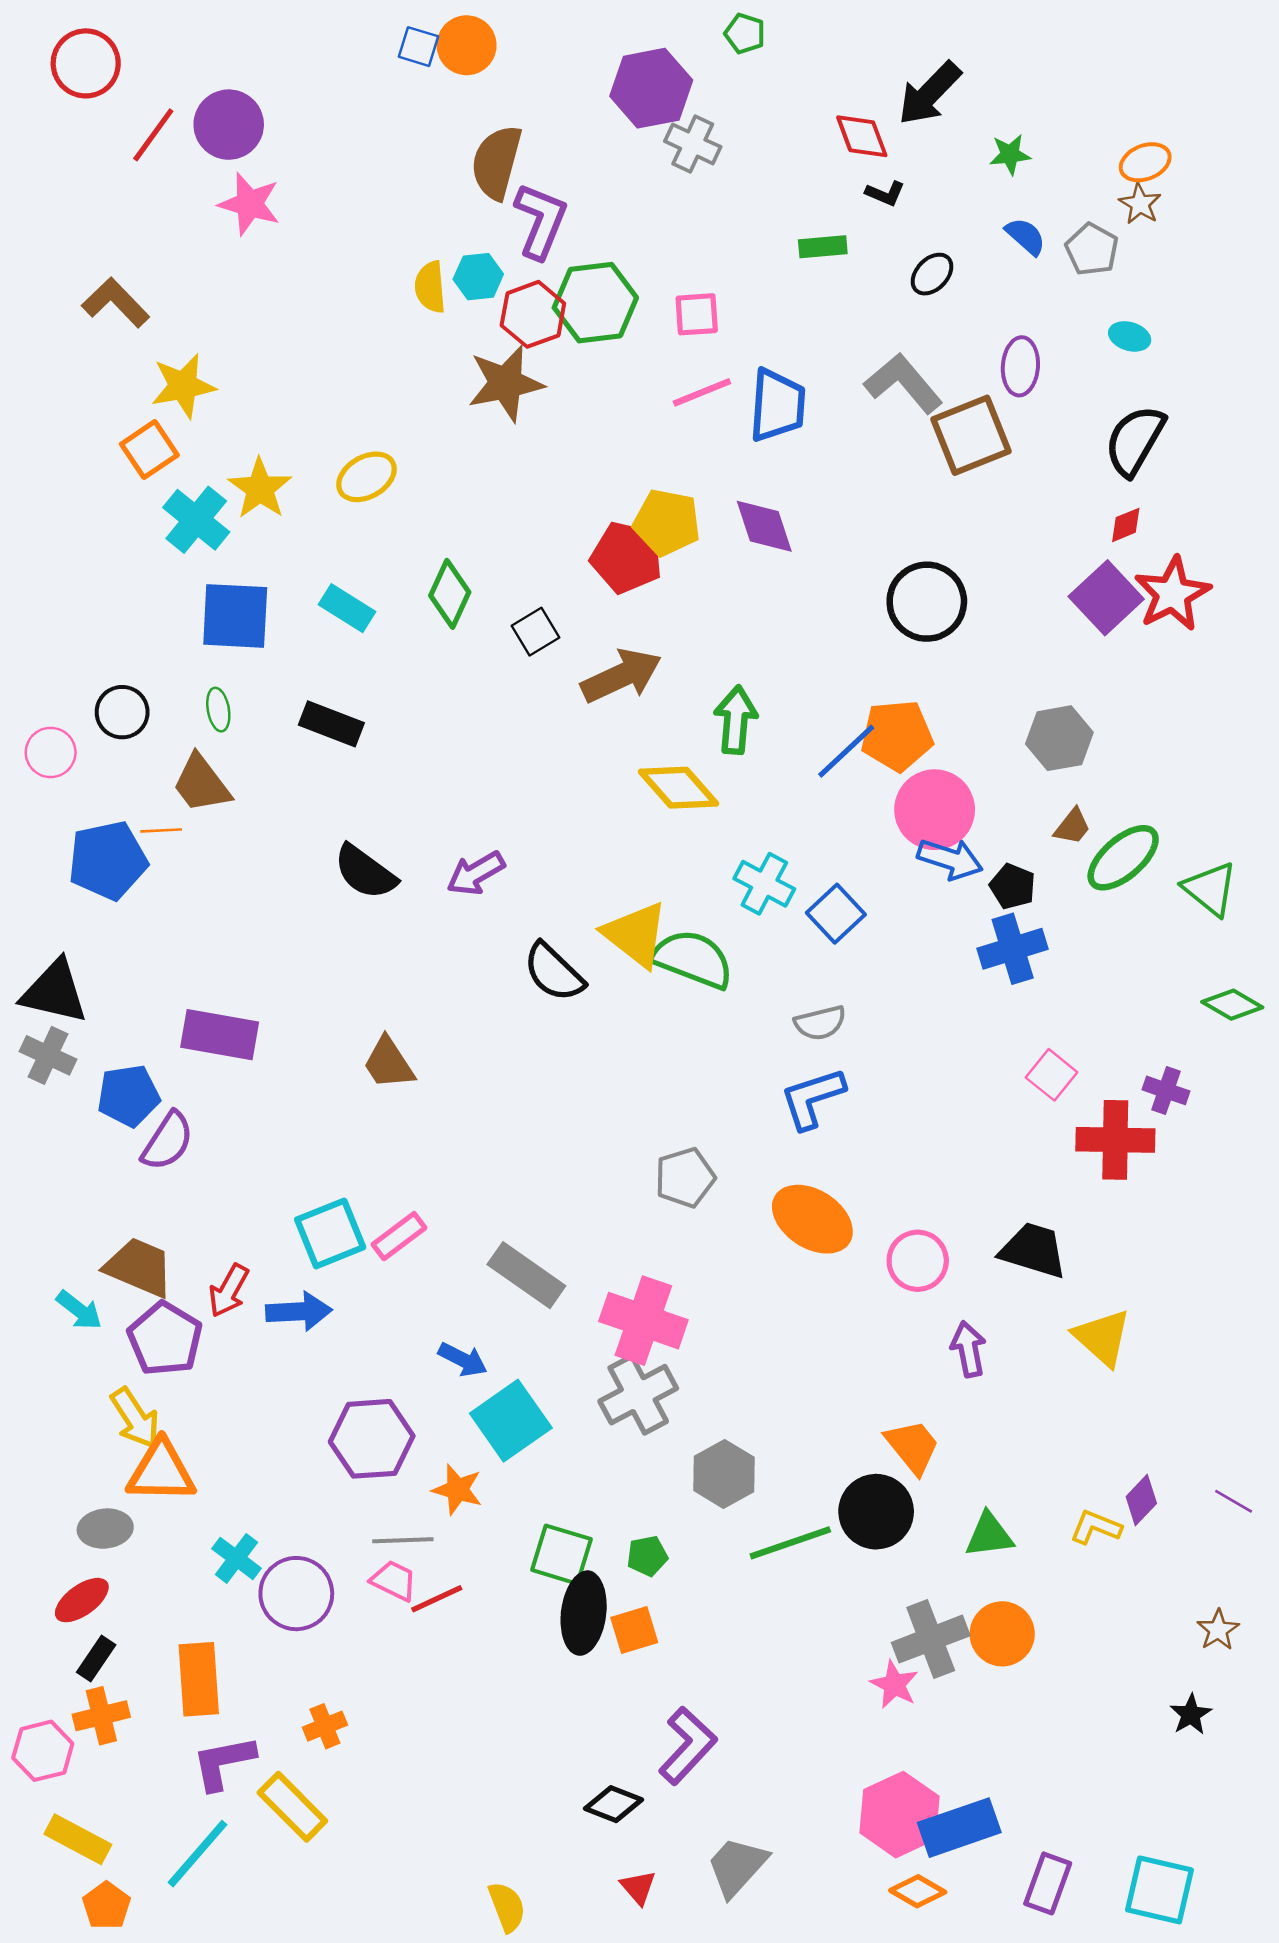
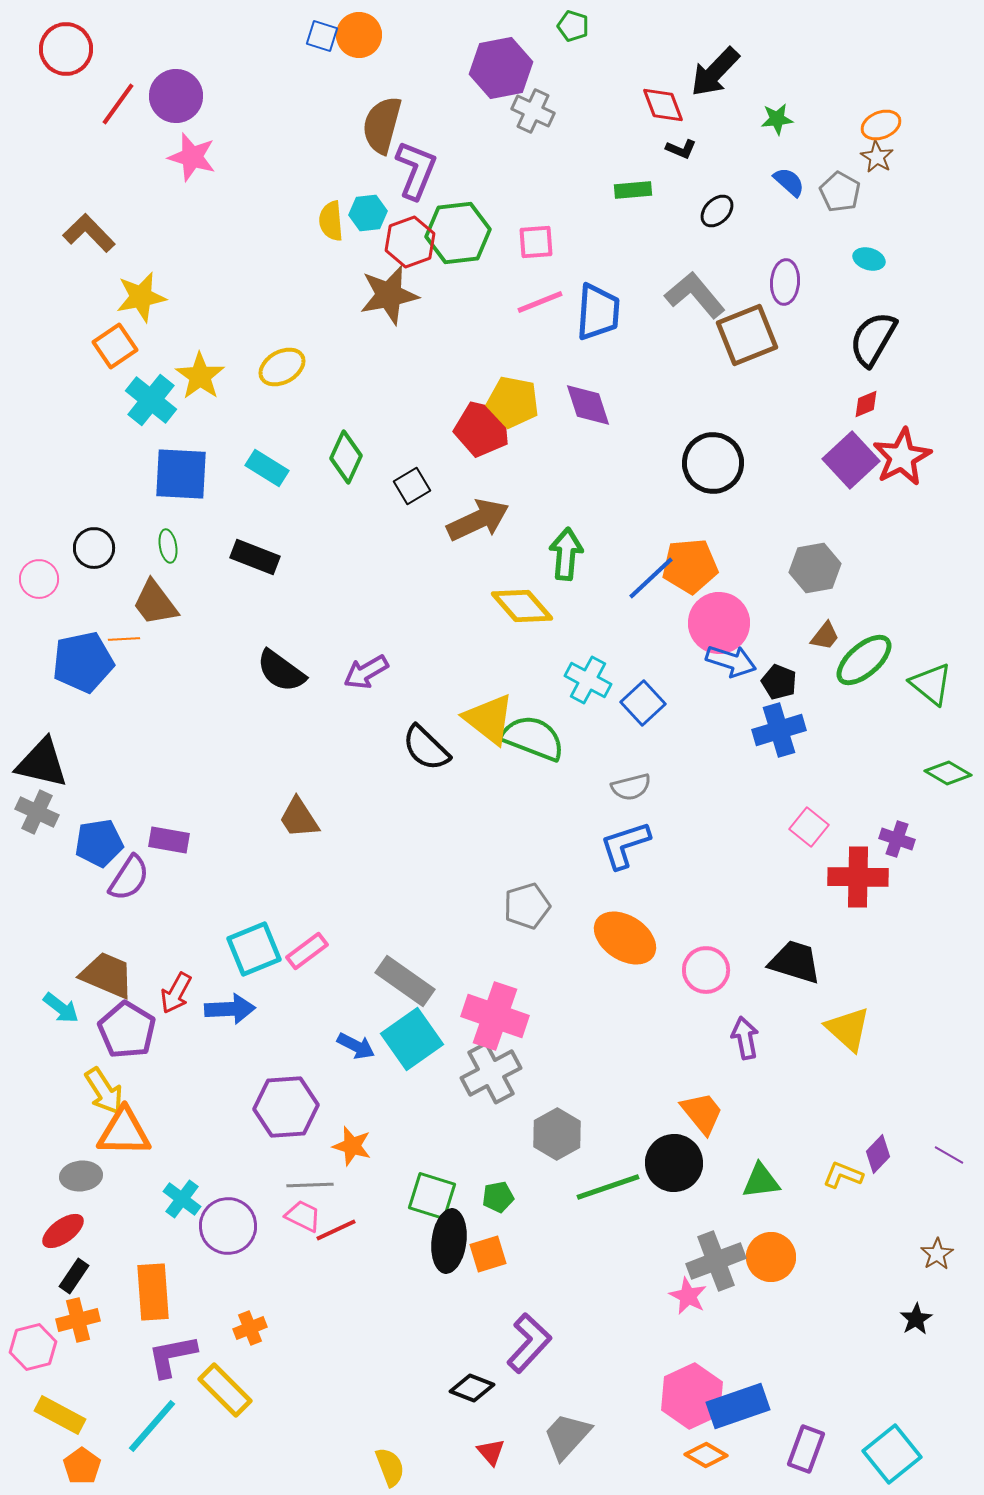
purple rectangle: (220, 1035) -> (169, 840), moved, size x0.7
cyan square: (511, 1421) -> (412, 1039), moved
cyan square: (1160, 1890) -> (892, 1454), turned 38

